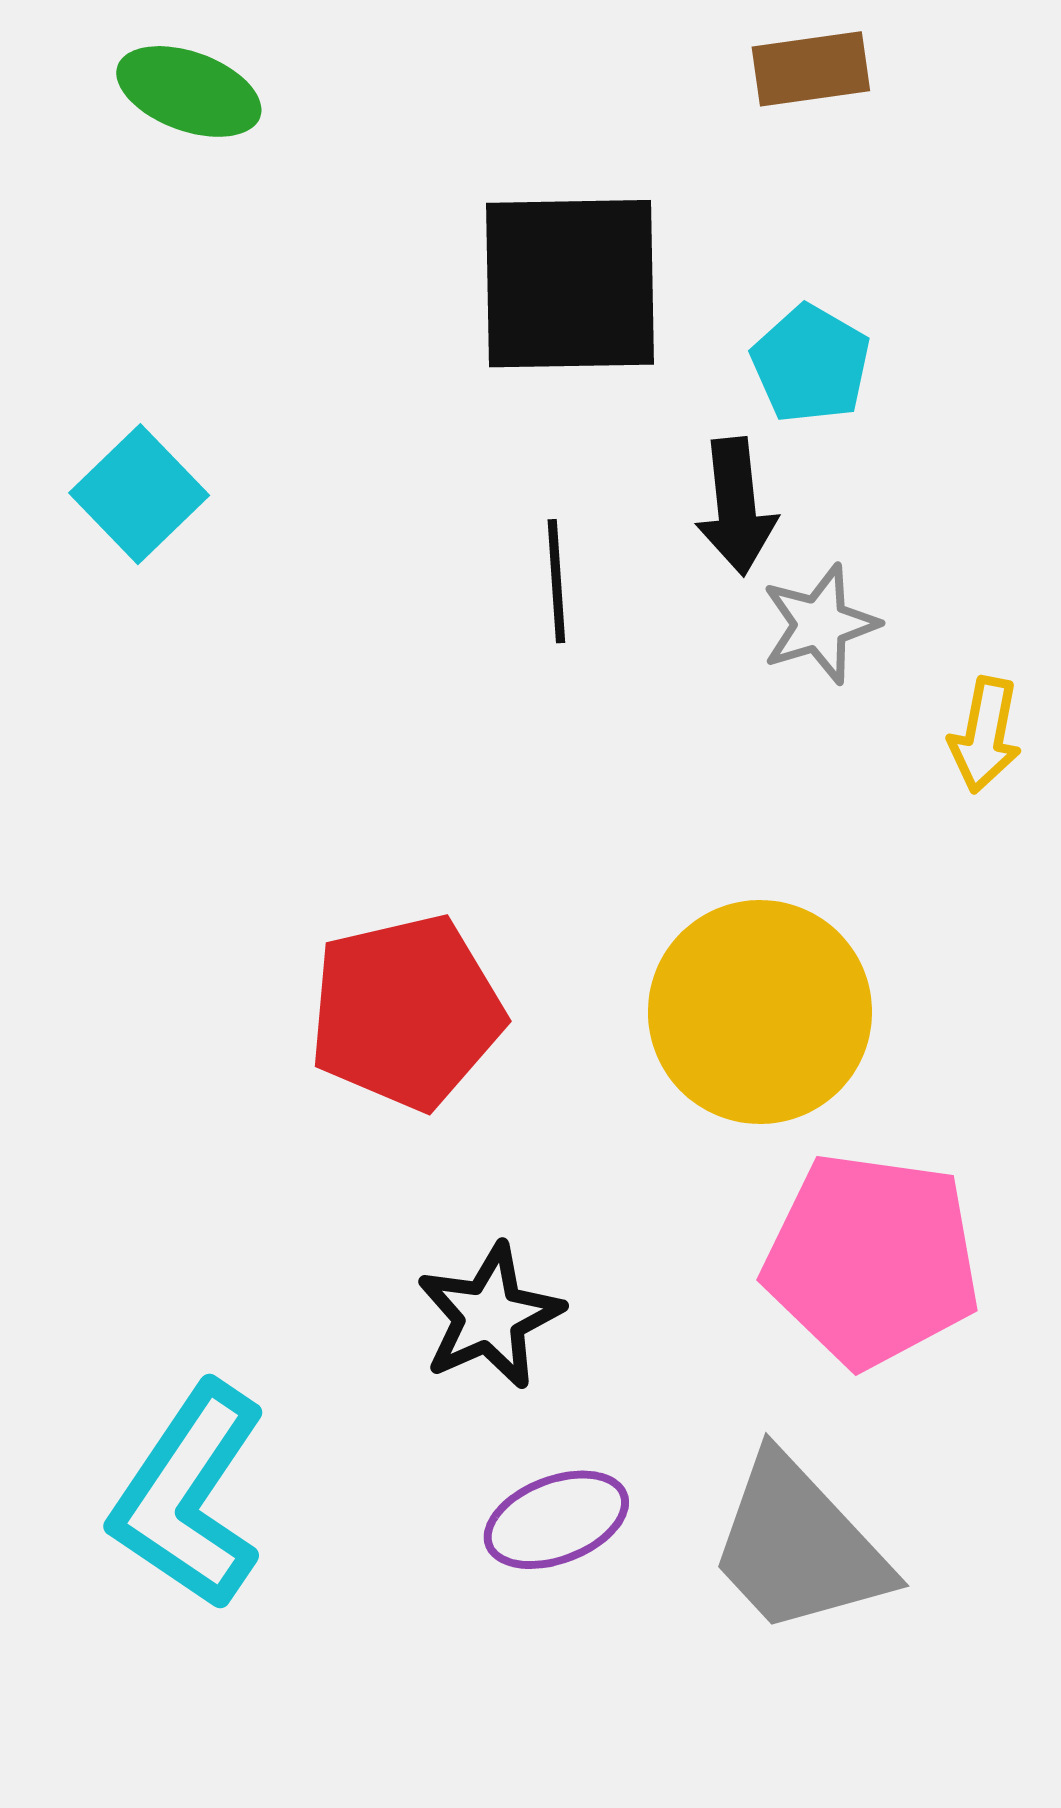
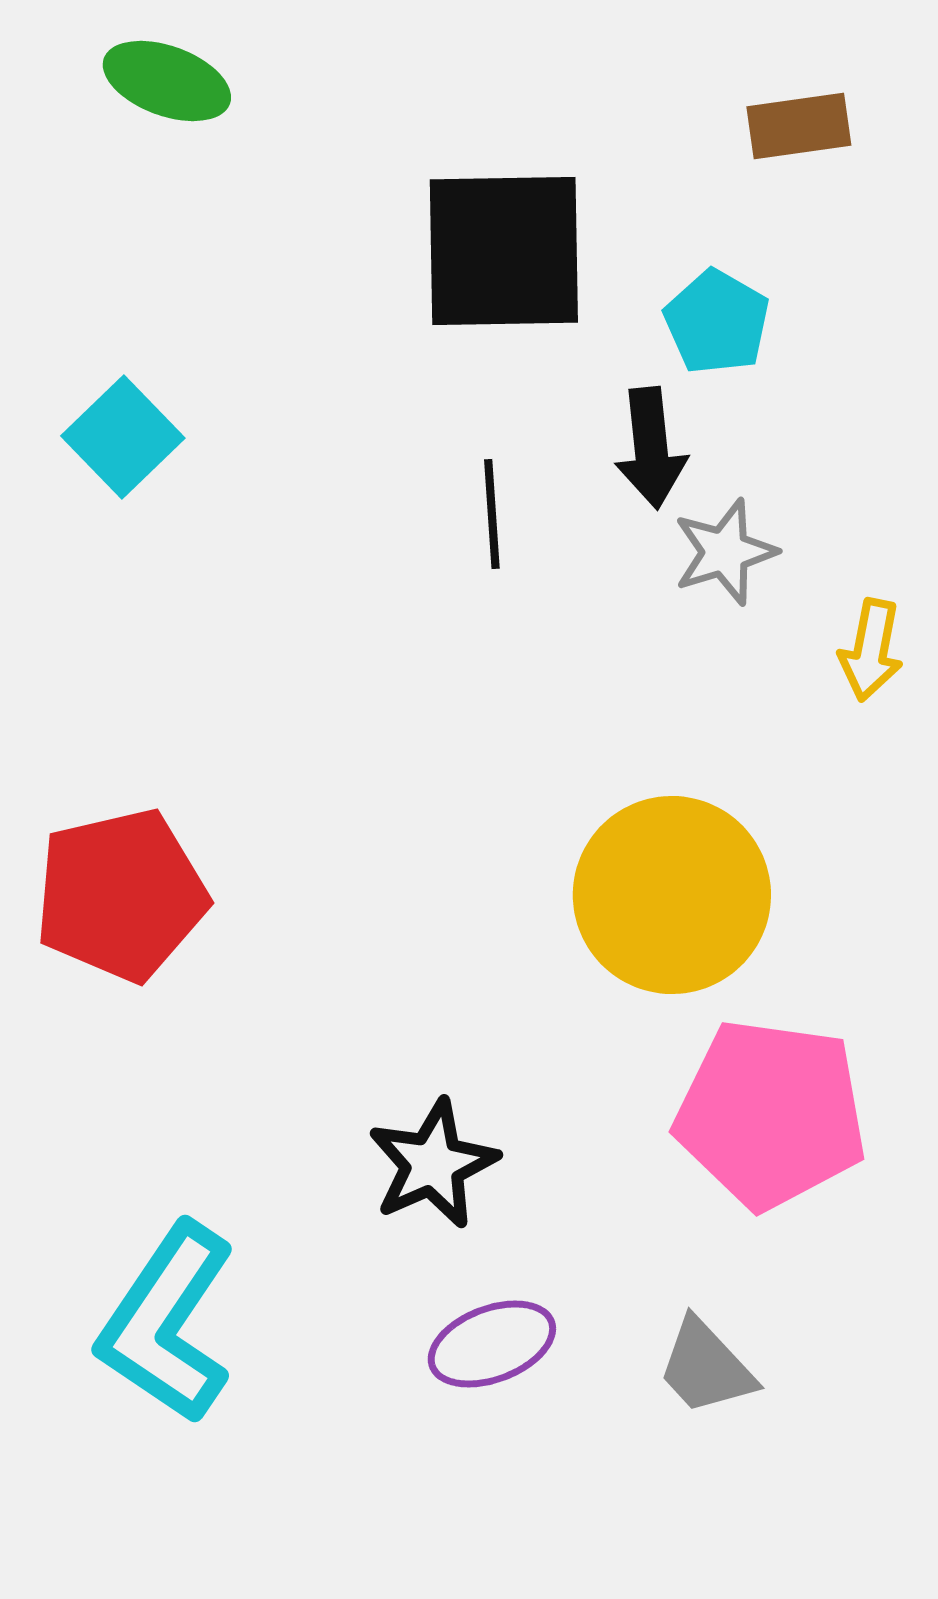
brown rectangle: (811, 69) -> (799, 126), moved
red pentagon: (406, 1012) -> (121, 895), moved
gray trapezoid: (798, 1546) -> (706, 1367), size x0.6

